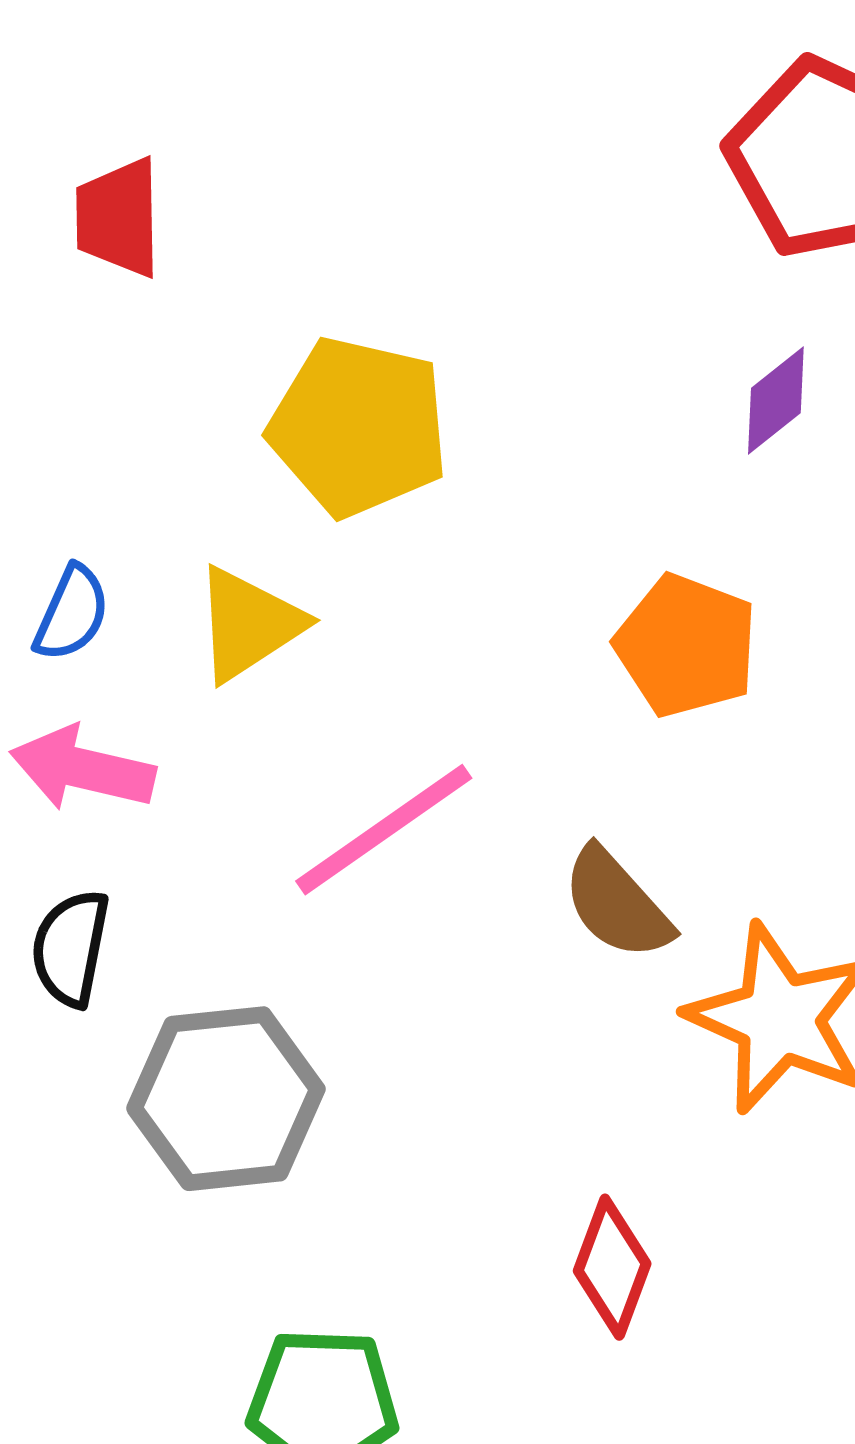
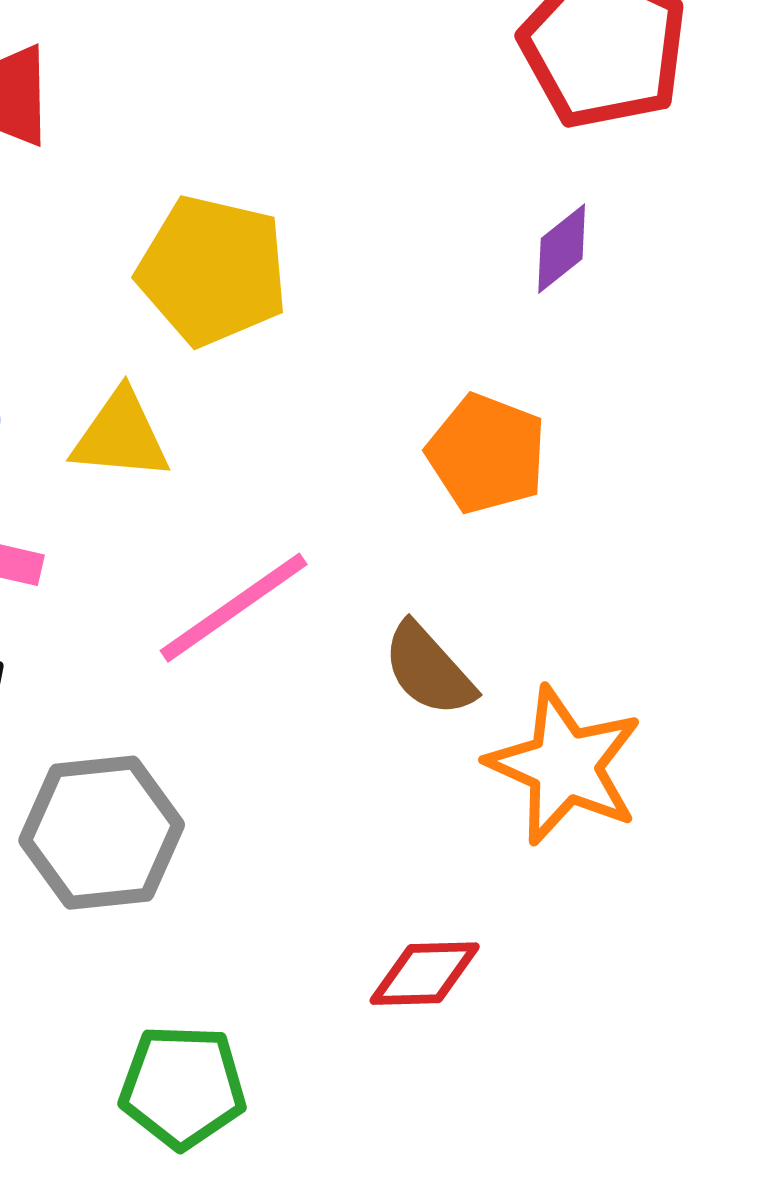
yellow triangle: (249, 624) -> (121, 436), turned 38
red diamond: (612, 1267) -> (425, 974), turned 68

